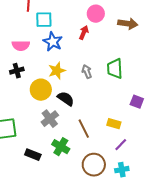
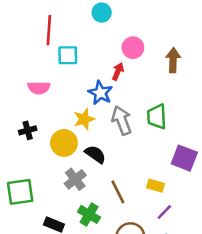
brown arrow: (128, 24) -> (173, 60), turned -96
blue star: (53, 42) -> (100, 93), moved
black cross: (17, 71) -> (28, 130), moved
gray arrow: (87, 72) -> (122, 120), size x1.6
purple square: (137, 102) -> (184, 158), size x1.5

